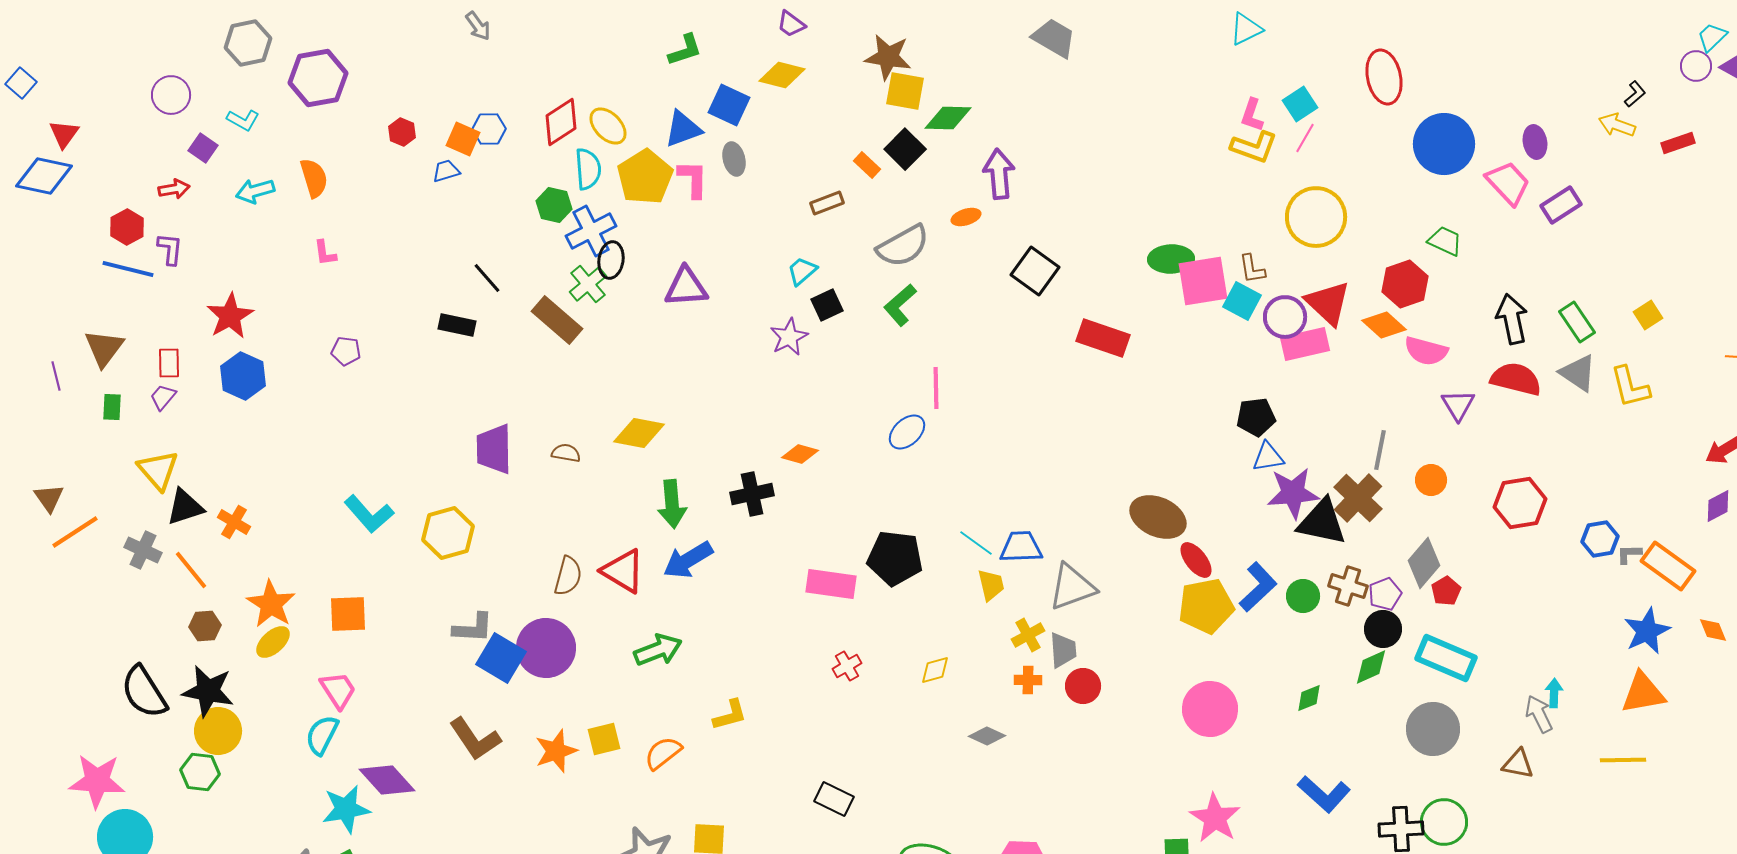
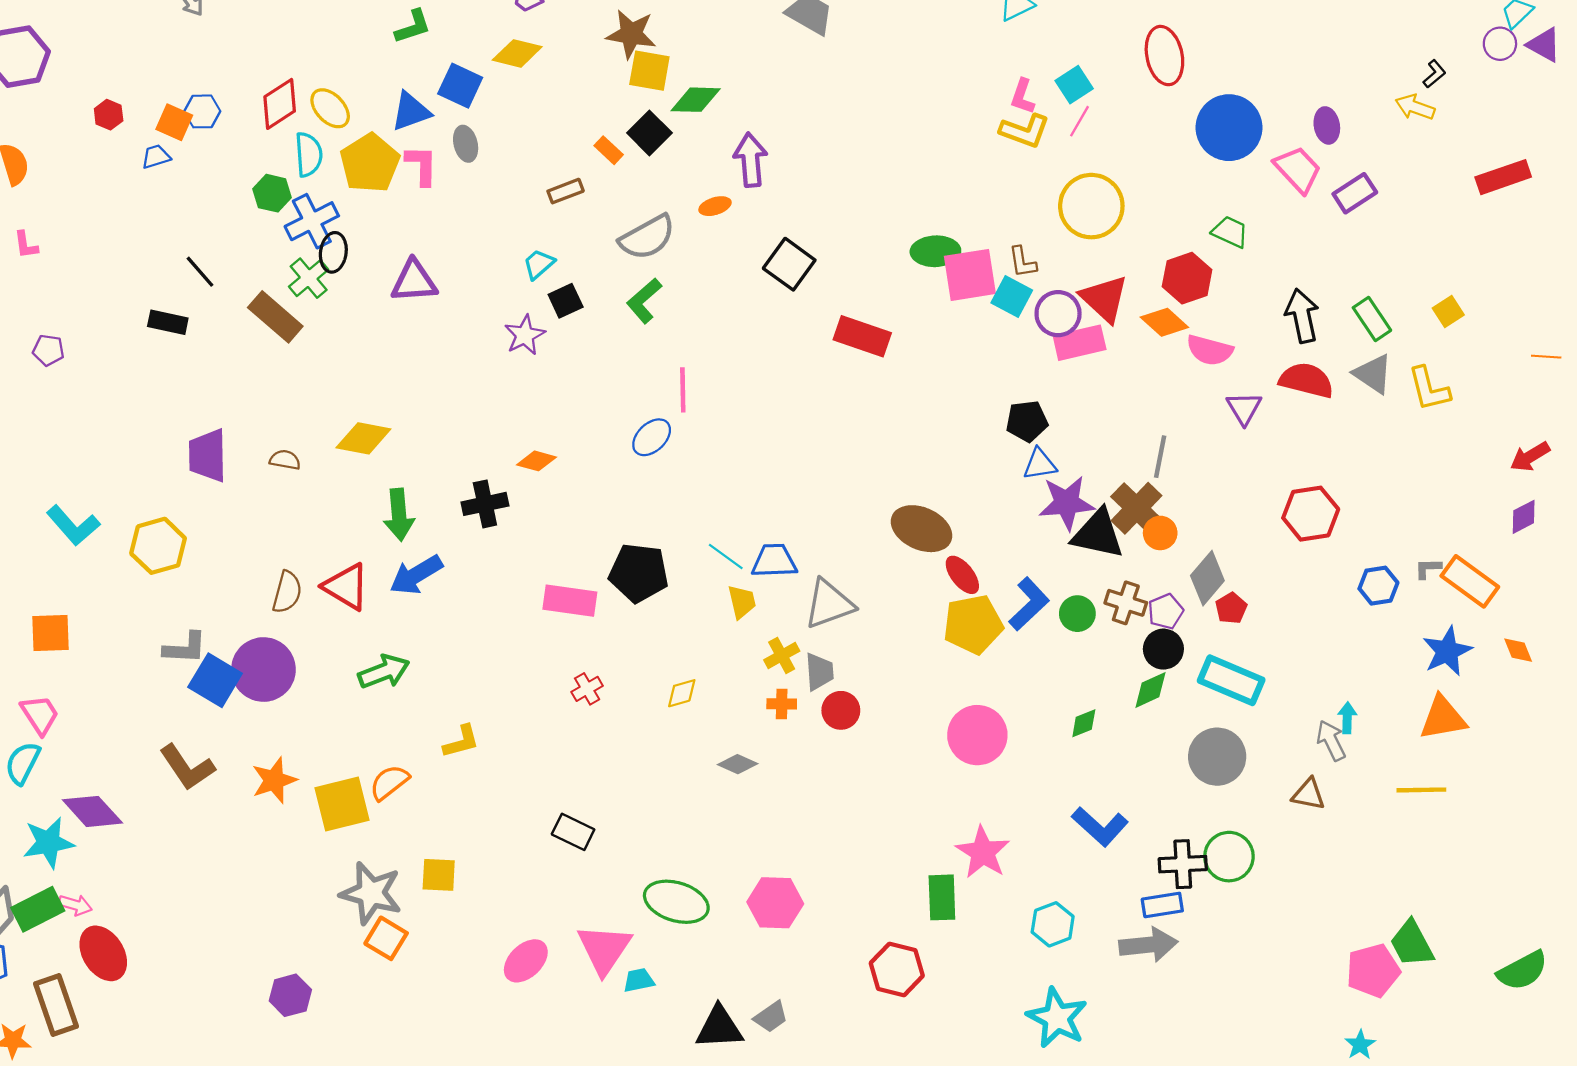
red rectangle: (1678, 143) -> (1503, 177), moved, size x1.5
orange circle: (1431, 480) -> (1160, 533), moved
blue hexagon: (1600, 539) -> (1378, 586), moved
yellow square: (604, 739) -> (342, 804), moved, size x1.6

